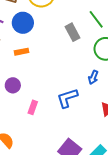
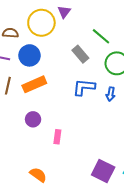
orange rectangle: (21, 52) -> (34, 84), size x1.6
blue L-shape: (67, 98) -> (84, 87), moved, turned 35

